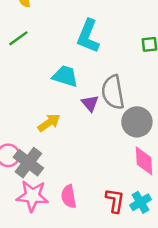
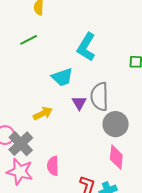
cyan trapezoid: (65, 76) -> (62, 77), turned 135
pink semicircle: (69, 196) -> (53, 166), moved

